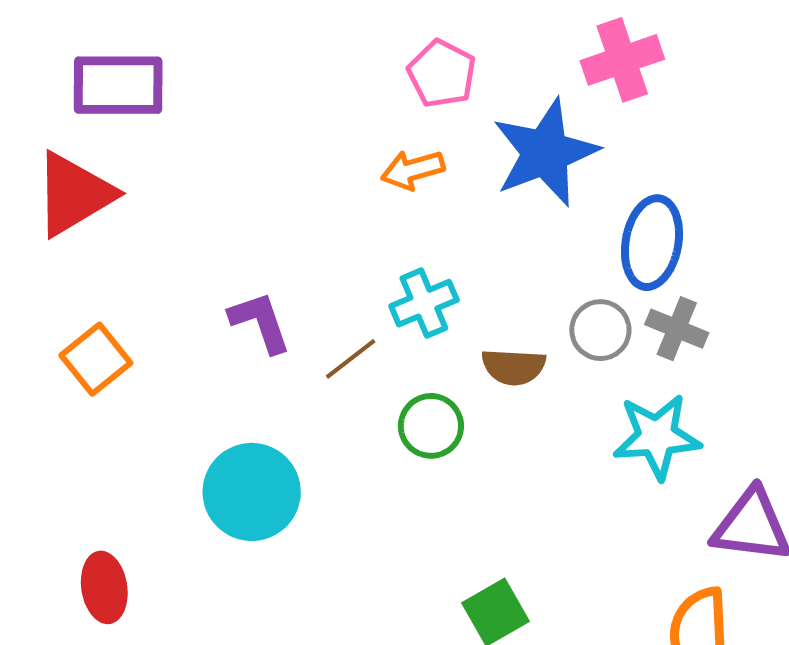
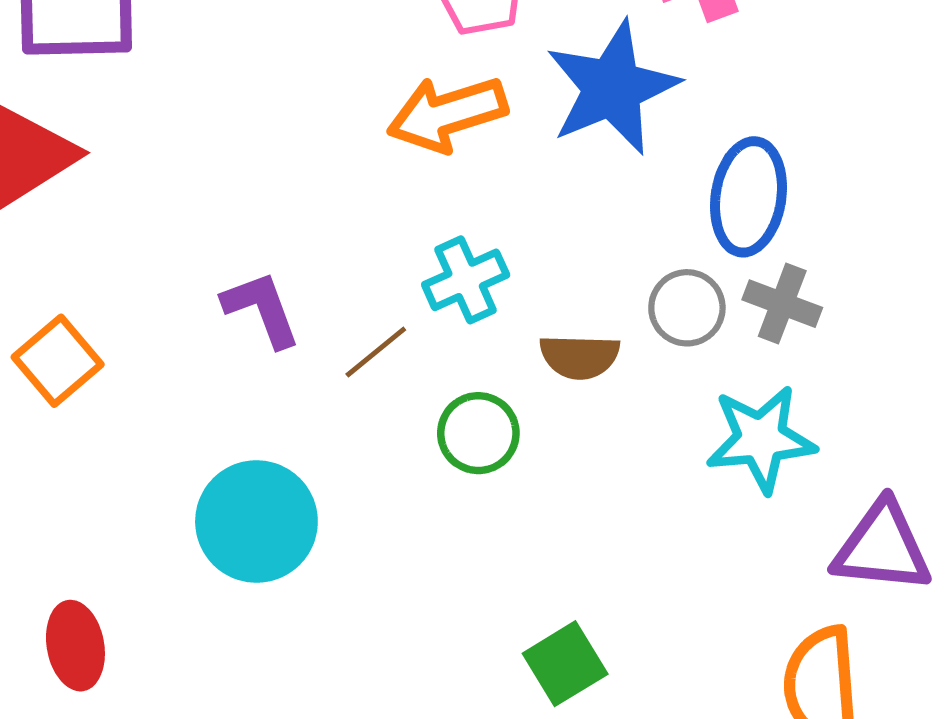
orange arrow: (413, 170) -> (447, 114), size x1.5

